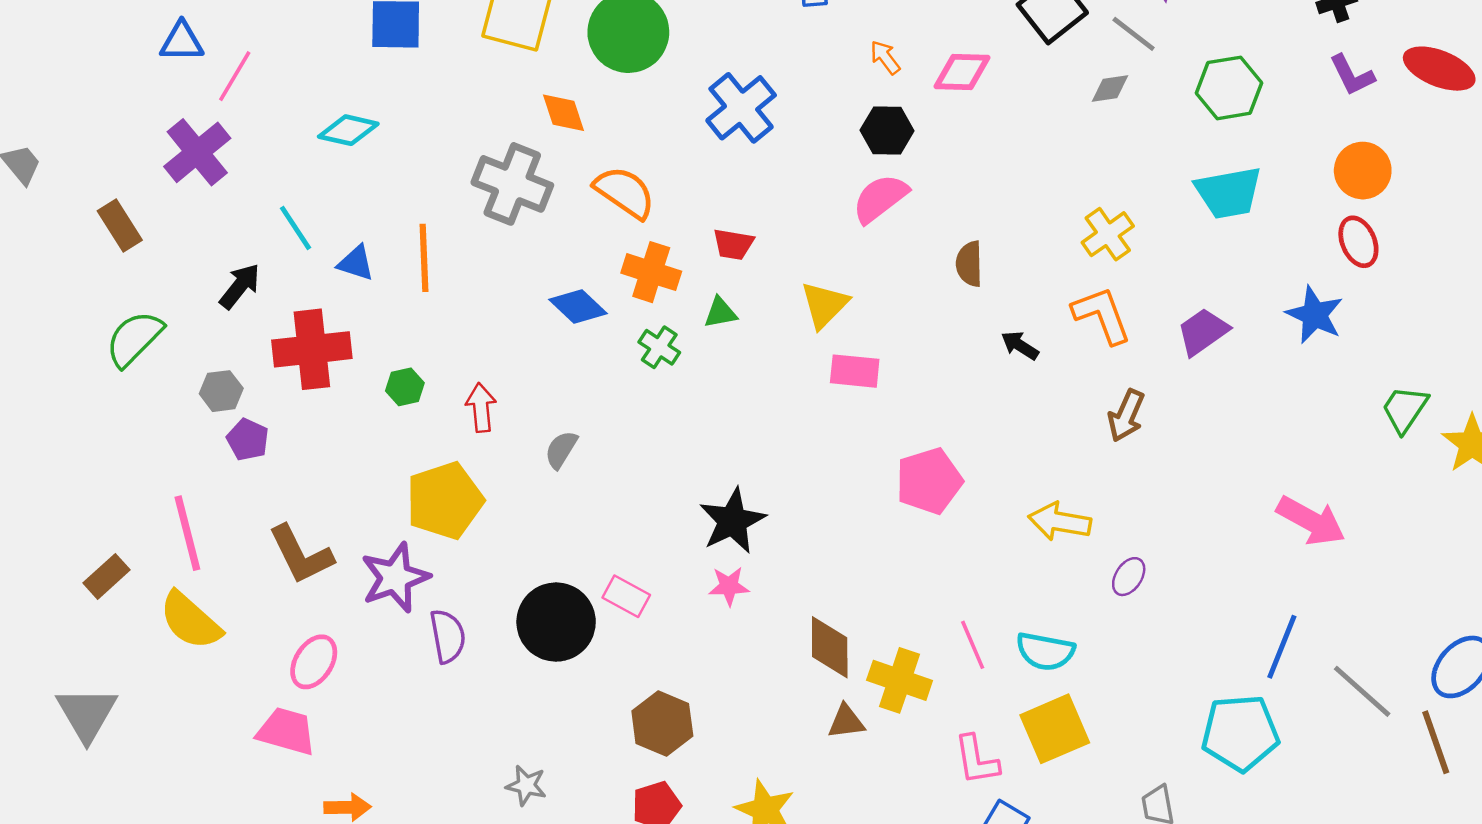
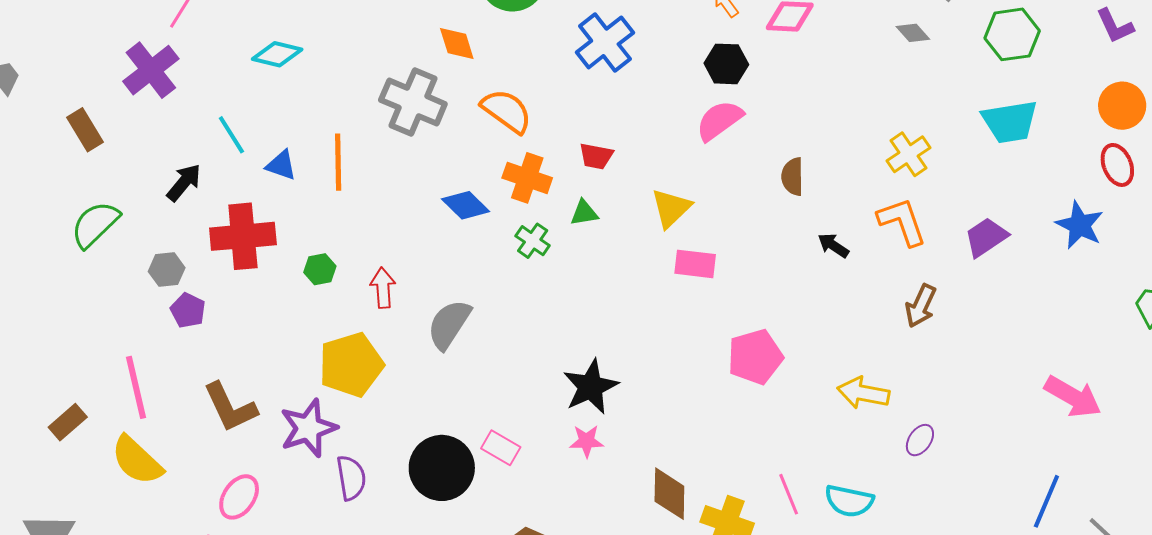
gray diamond: (1110, 89) -> (913, 33), turned 56
gray semicircle: (561, 450) -> (449, 324), size x1.6

